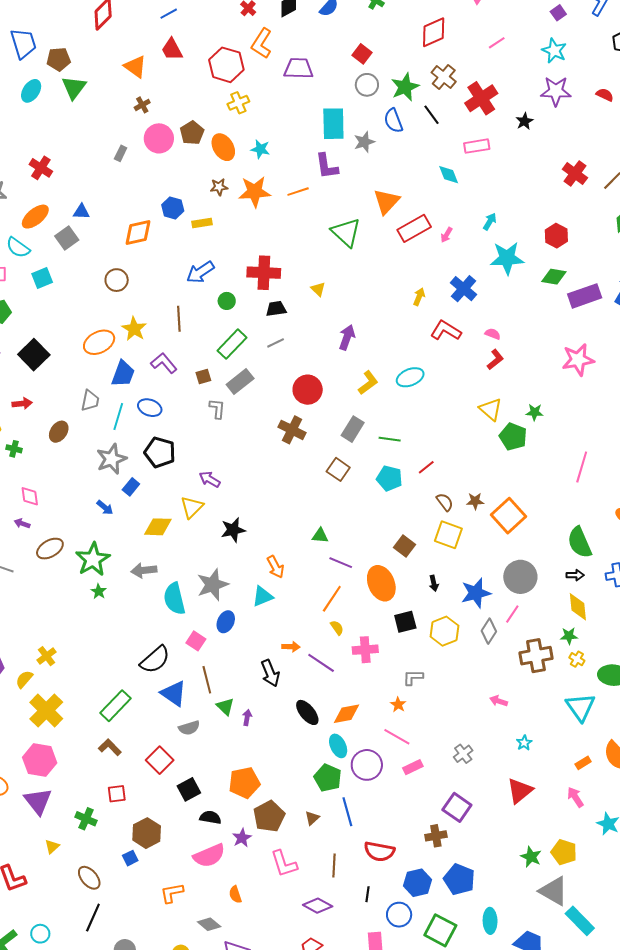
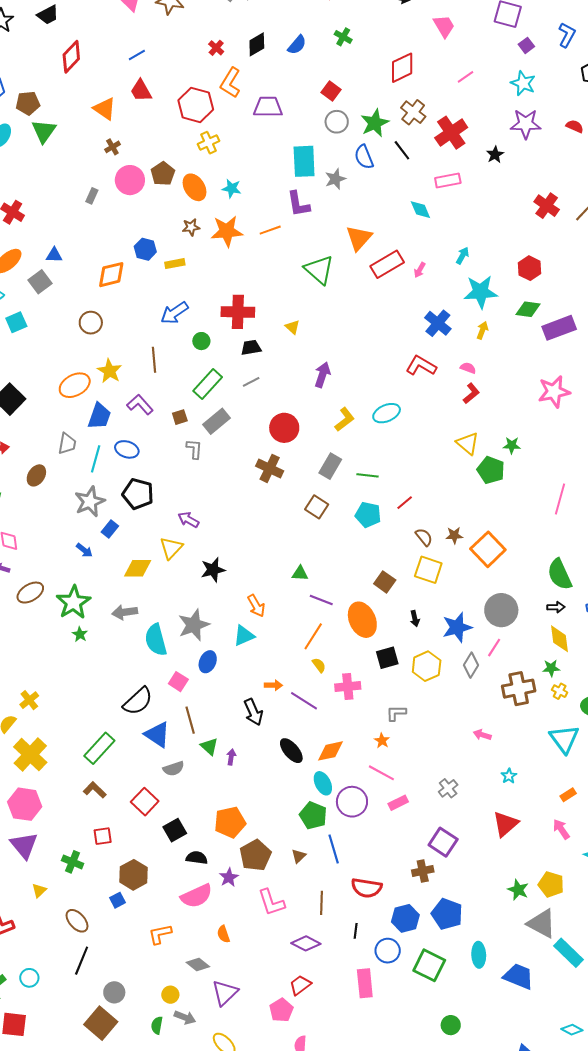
yellow arrow: (419, 297) -> (482, 330), moved

